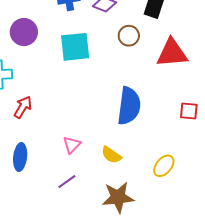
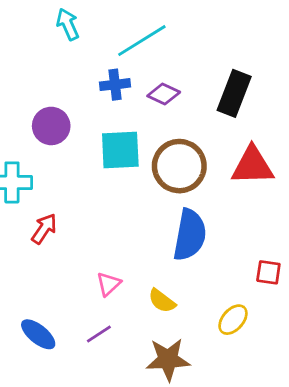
brown circle: (129, 36) -> (179, 166), moved, size x1.8
red square: (189, 111) -> (268, 272), moved
blue ellipse: (20, 157) -> (38, 334), moved, turned -60

